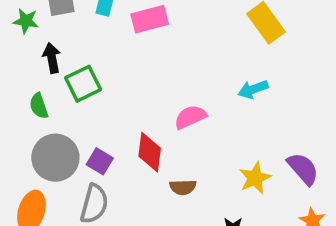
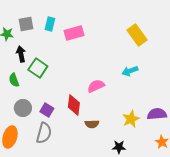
green square: (83, 84) -> (38, 68), turned -30
gray circle: (55, 158) -> (23, 108), size x0.7
purple semicircle: (303, 169) -> (157, 114), turned -54

